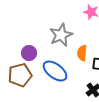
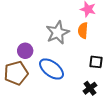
orange semicircle: (82, 53) -> (83, 31), moved

